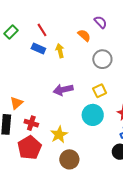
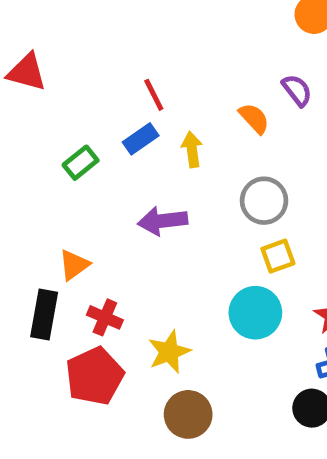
green rectangle: (11, 32) -> (81, 163), moved
blue rectangle: (38, 49) -> (141, 139), turned -64
gray circle: (102, 59) -> (264, 201), moved
purple arrow: (63, 90) -> (163, 221), moved

